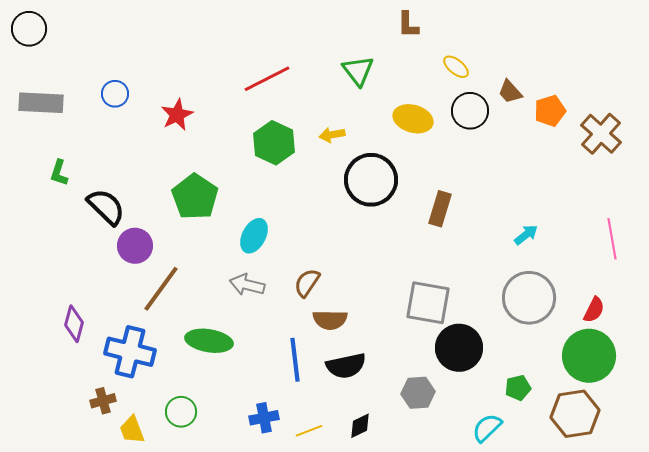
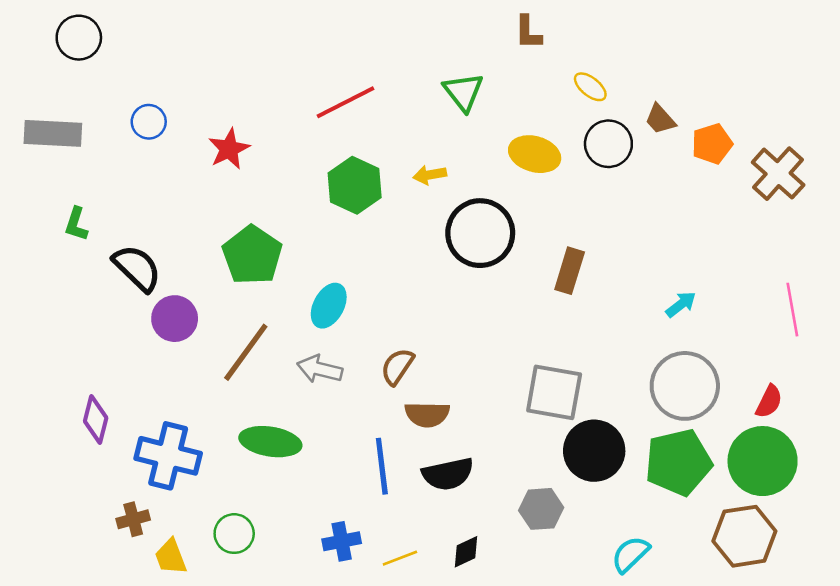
black circle: (29, 29) -> (79, 38), moved
brown line: (161, 289) -> (246, 352), moved
green pentagon: (518, 388) -> (678, 462), moved, size x2.0

